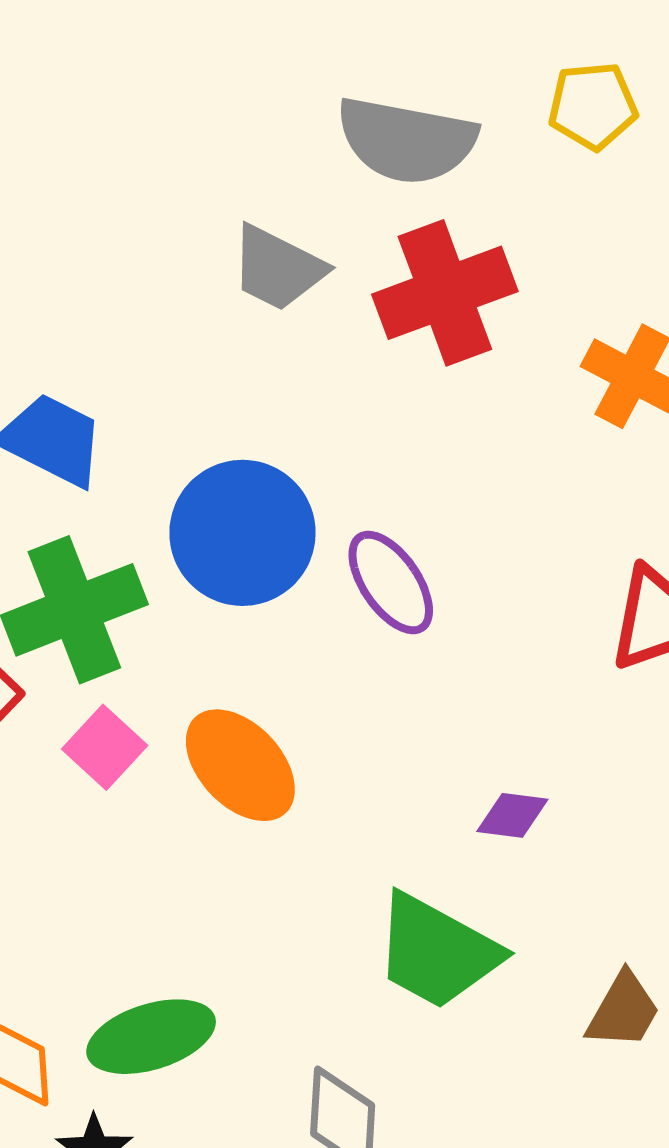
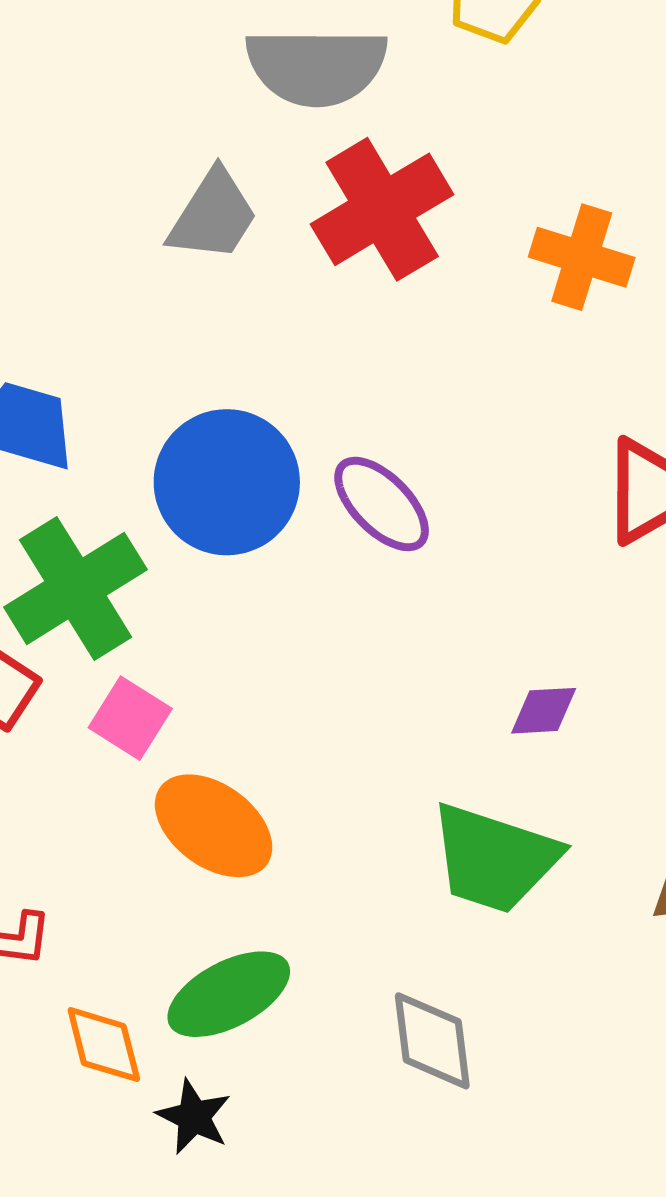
gray trapezoid: (278, 268) -> (213, 216), turned -74
orange ellipse: (240, 765) -> (214, 826), moved

